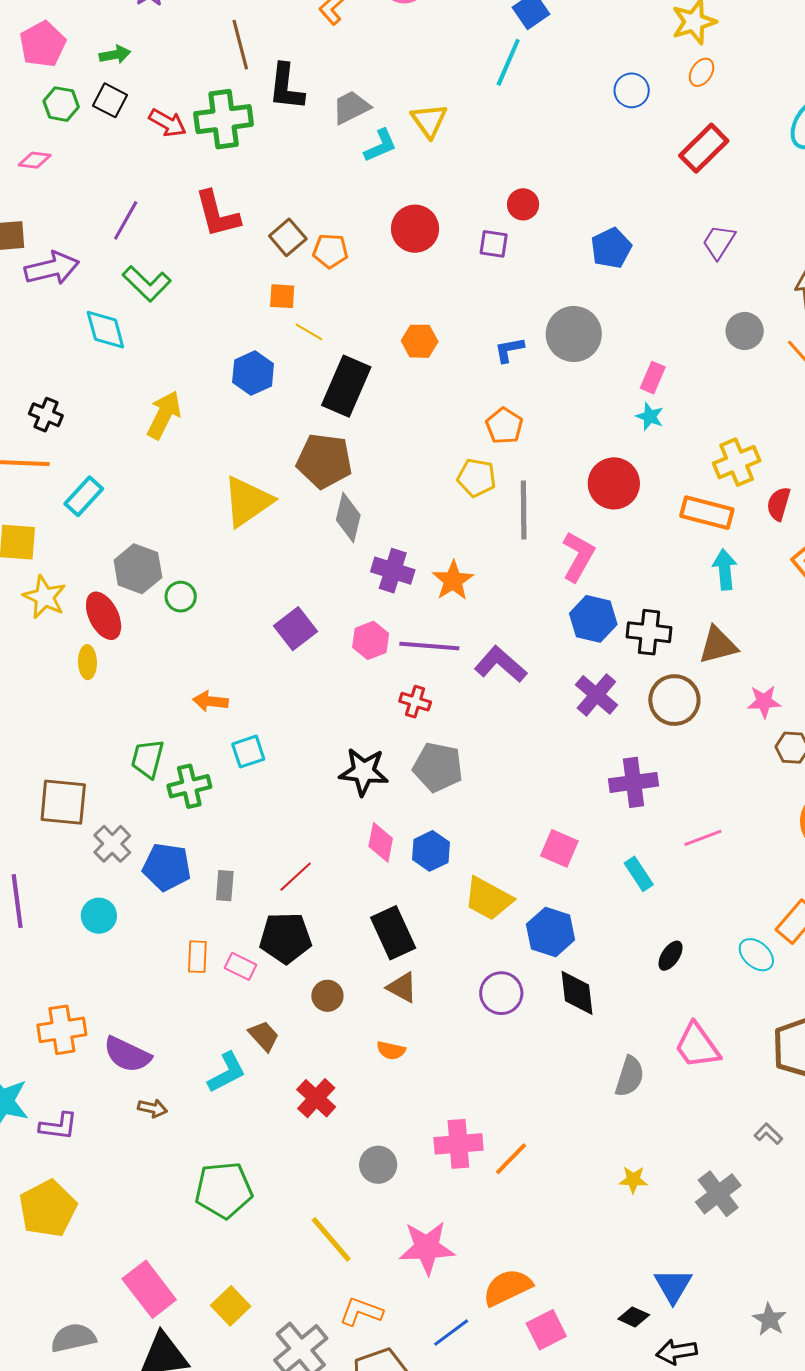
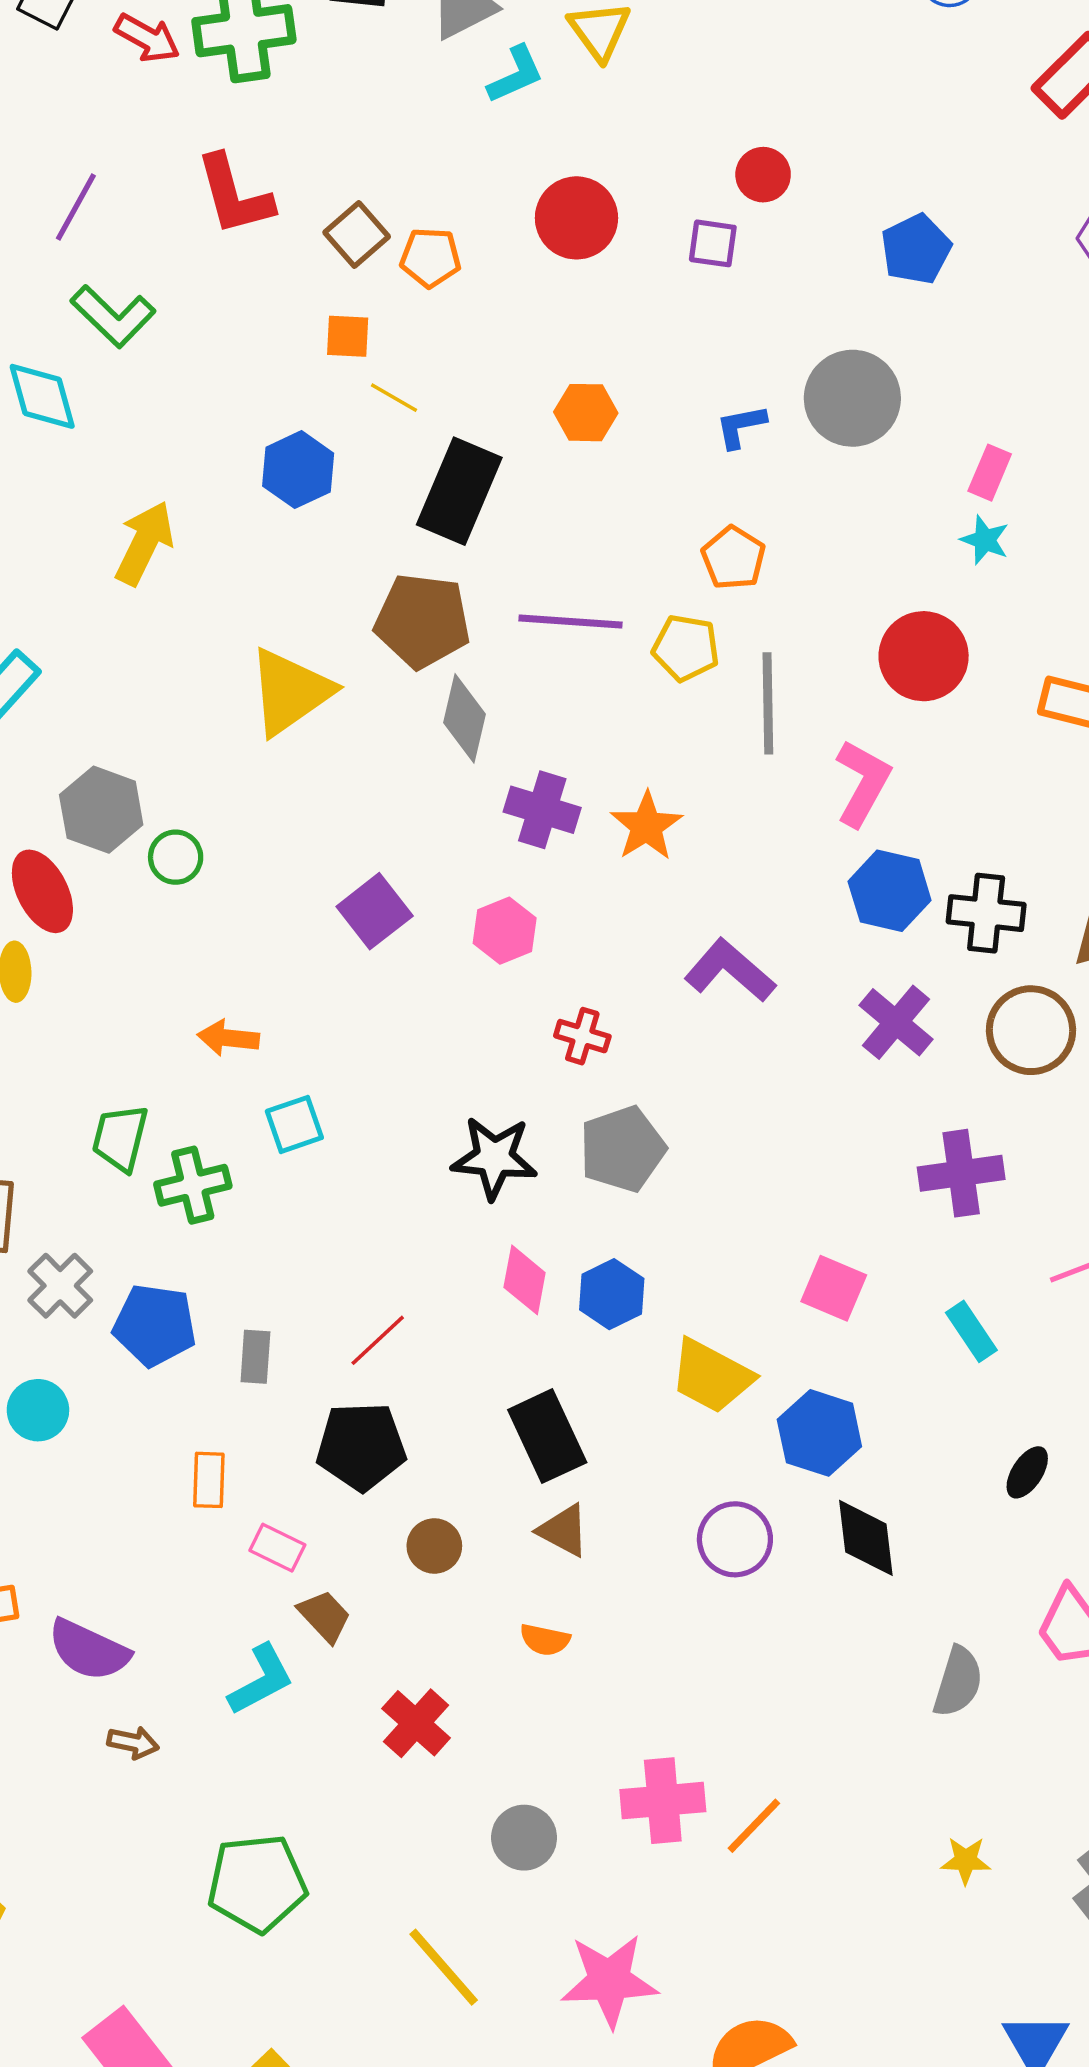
purple line: (429, 646) -> (571, 622), moved
gray pentagon: (438, 767) -> (623, 1149), turned -30
pink rectangle: (241, 966) -> (277, 1548), moved

